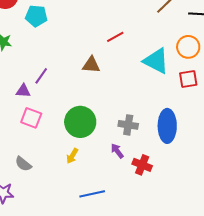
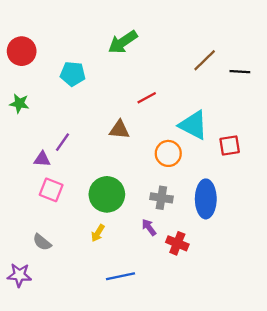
cyan pentagon: (36, 16) -> (73, 74), moved
orange circle: (188, 47) -> (168, 153), moved

